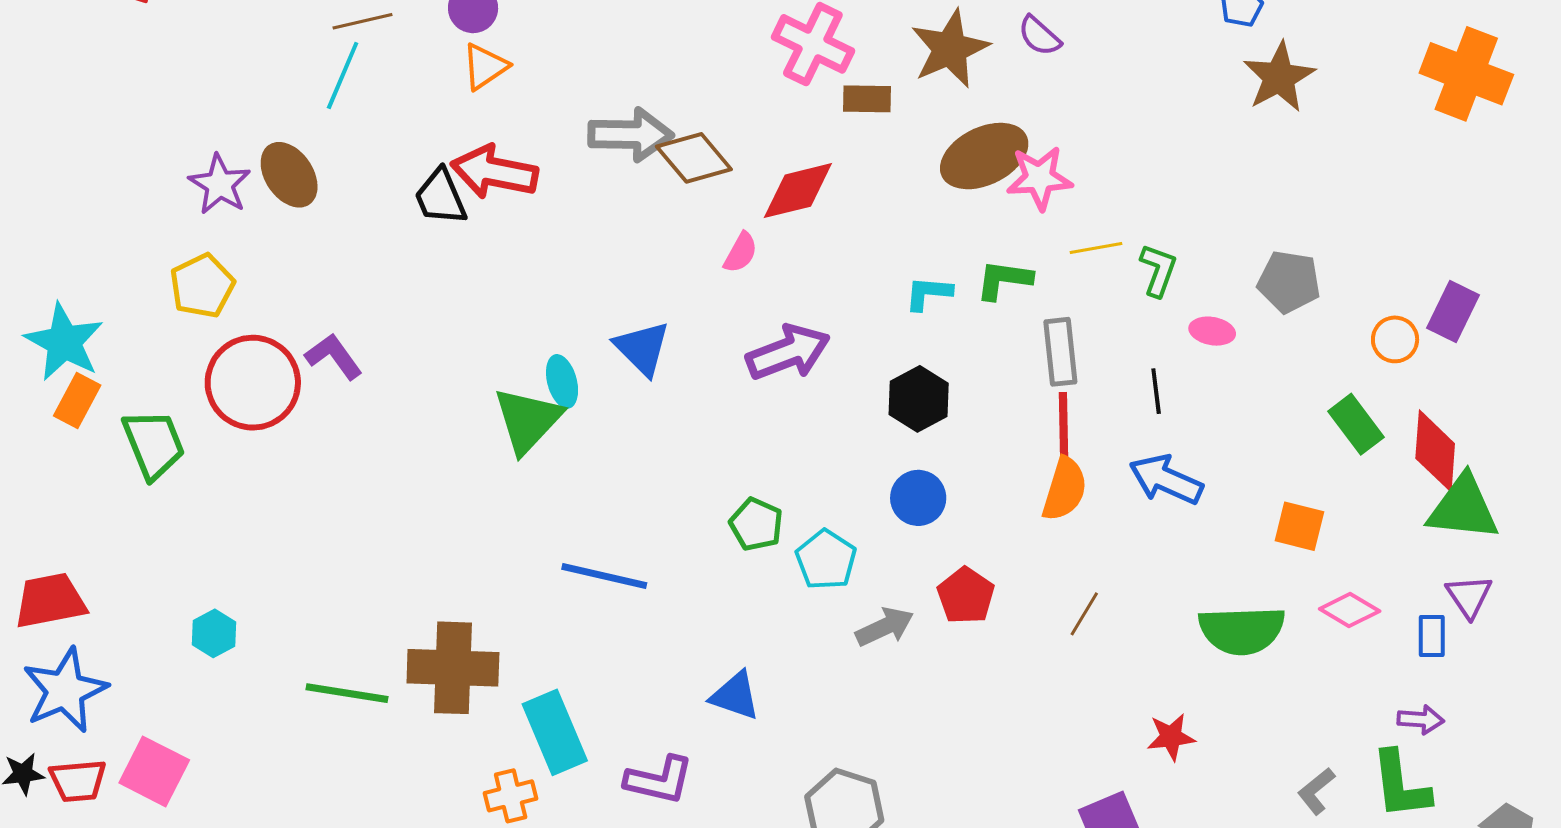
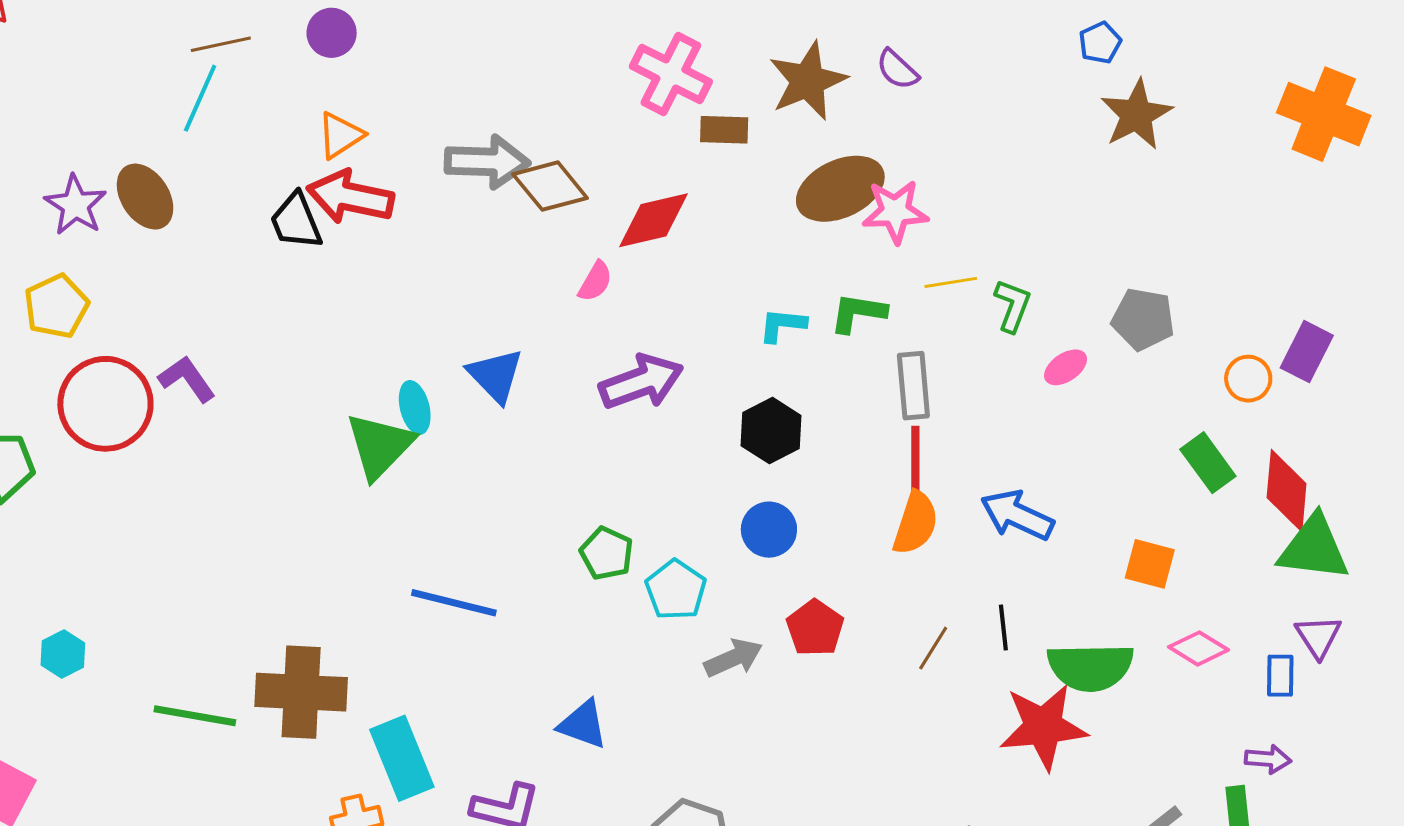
orange triangle: (485, 67) -> (340, 135), moved
pink ellipse: (1212, 331) -> (1066, 367), turned -45
black line: (1156, 391) -> (1003, 628), moved
red star: (1171, 737) -> (1043, 727), moved, size x1.8

